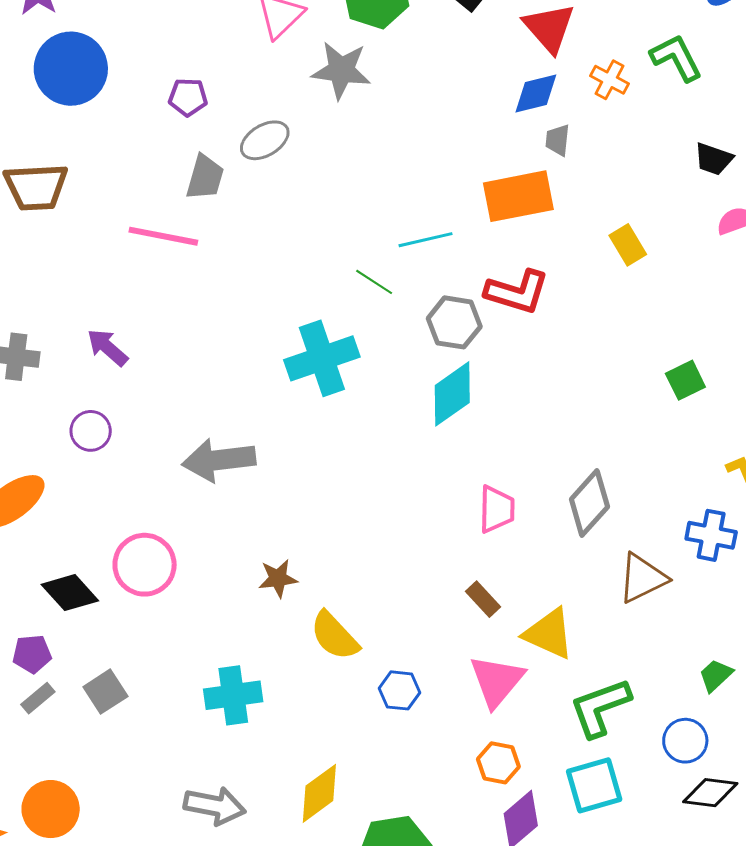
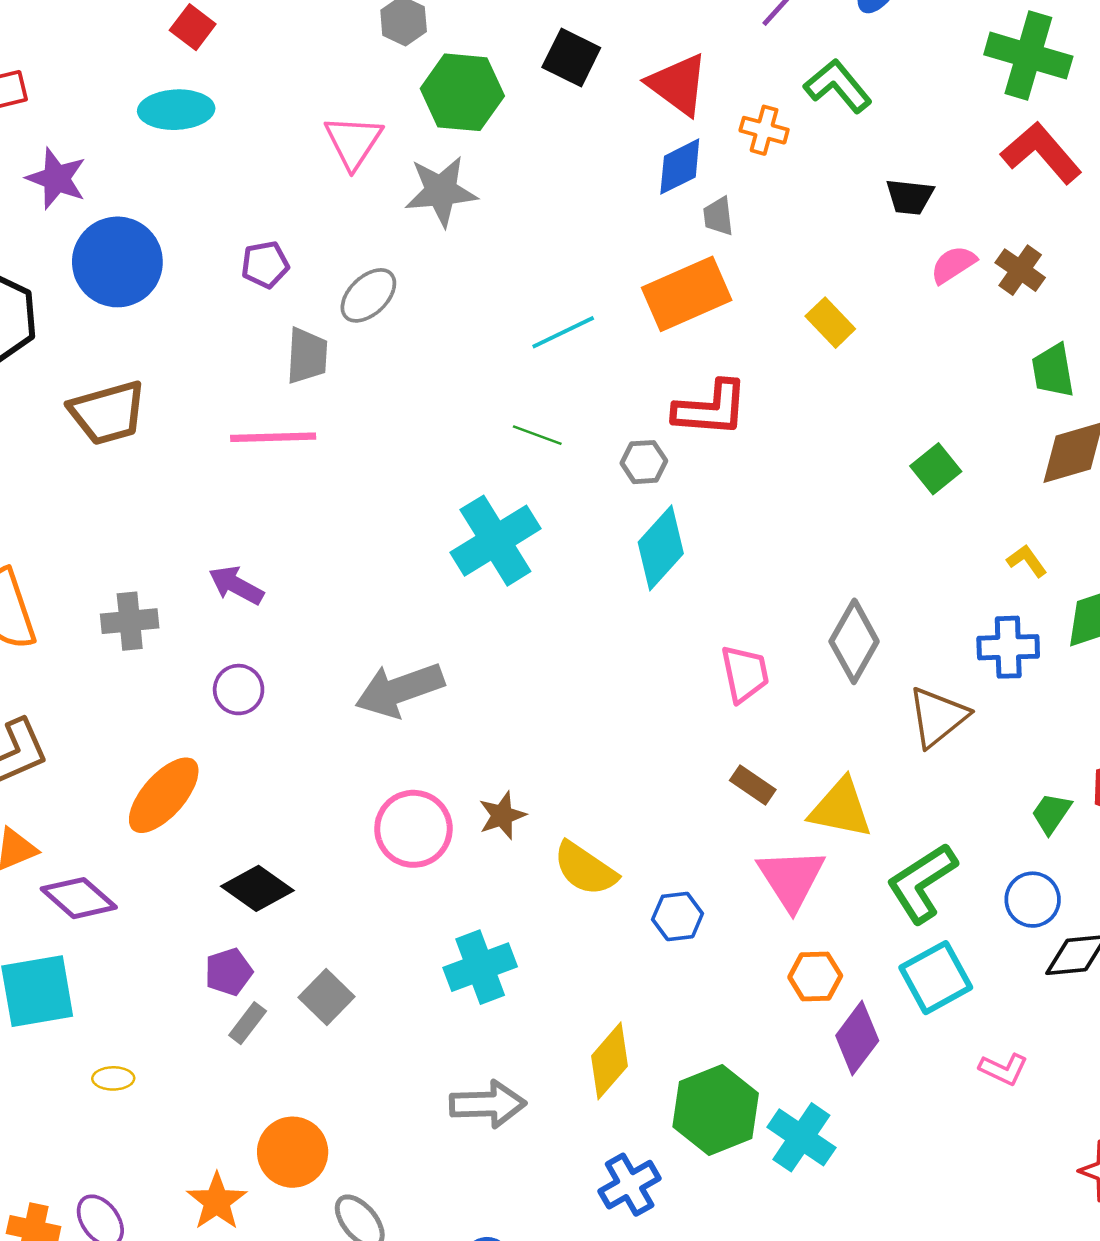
cyan line: (425, 240) -> (563, 332), moved
gray hexagon: (454, 322) -> (644, 462), size x0.7
pink circle: (145, 565) -> (413, 829), moved

